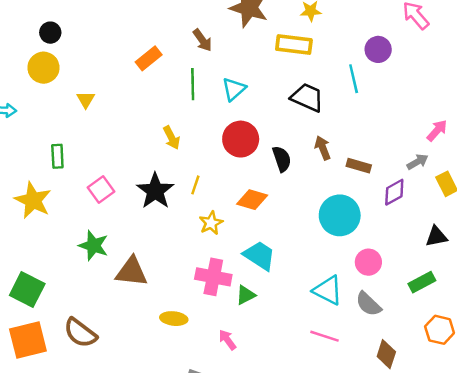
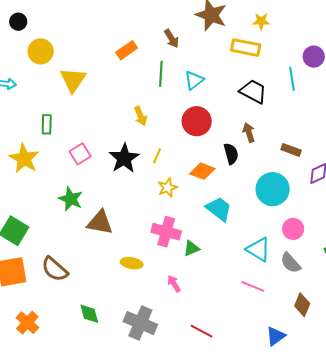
black circle: (50, 33) -> (18, 22), moved
yellow triangle: (86, 100) -> (73, 80), size x1.8
brown arrow: (323, 148) -> (249, 132), moved
black semicircle: (282, 159) -> (231, 154), moved
cyan trapezoid: (259, 256) -> (219, 209), moved

